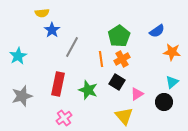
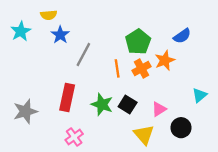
orange star: (172, 52) -> (165, 60), moved, turned -30
cyan star: (18, 56) -> (21, 31), moved
black square: (117, 82) -> (128, 104), moved
black circle: (164, 102) -> (181, 128), moved

